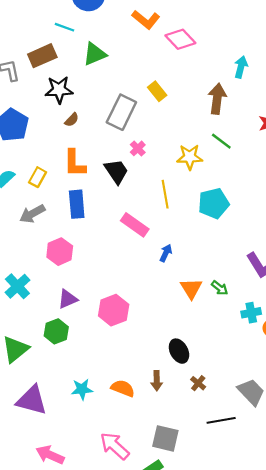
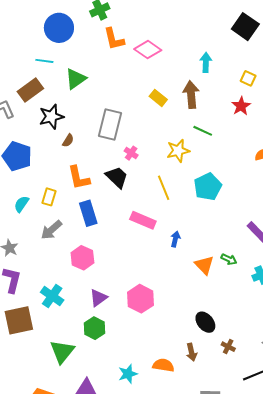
orange L-shape: (146, 20) -> (114, 39), turned 50
yellow rectangle: (157, 91) -> (158, 98), moved

